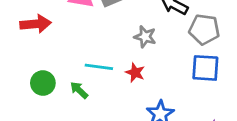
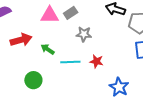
gray star: (145, 37) -> (84, 34), moved
green arrow: (79, 90) -> (48, 49), moved

